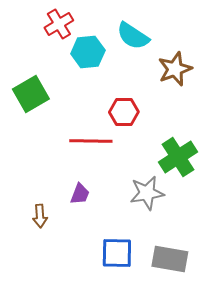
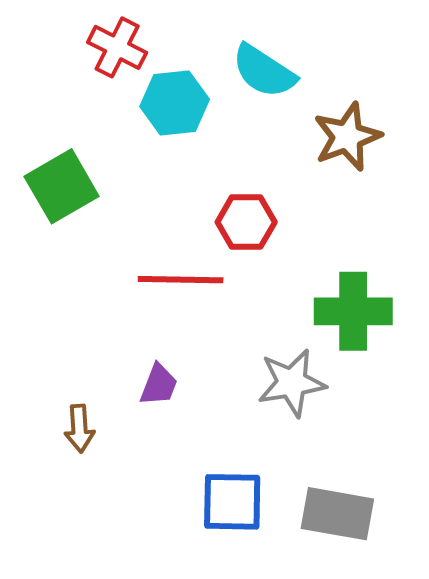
red cross: (59, 24) -> (117, 47), turned -32
green cross: (178, 157) -> (353, 311), turned 33

